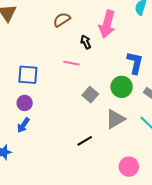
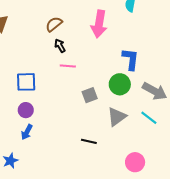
black arrow: (86, 42) -> (60, 46), moved
gray square: (90, 95) -> (90, 95), turned 35
black line: (85, 141) -> (89, 141), turned 49

